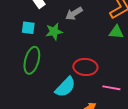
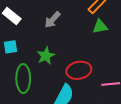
green star: (54, 31) -> (46, 56), moved

